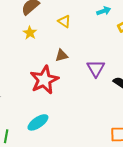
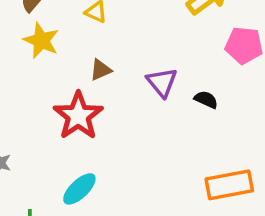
yellow star: (30, 33) -> (41, 41), size x1.5

